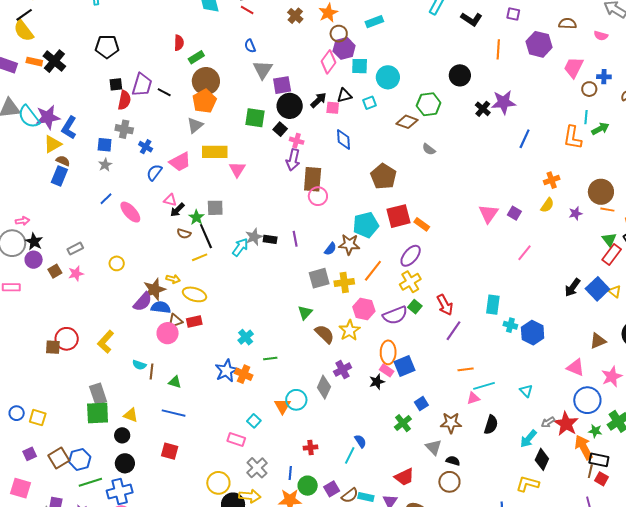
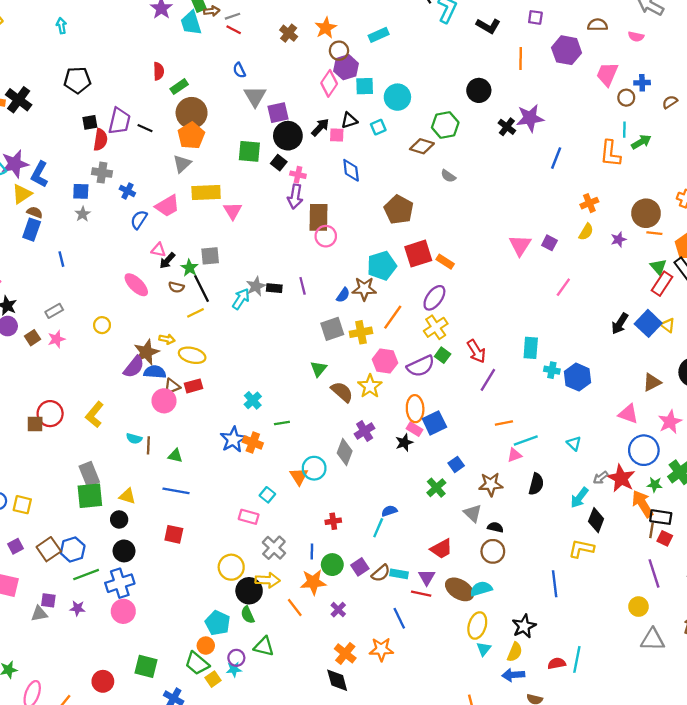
blue line: (106, 199) -> (61, 259), moved, turned -56
pink ellipse: (130, 212) -> (136, 285), moved
blue semicircle: (360, 441) -> (389, 511), turned -72

